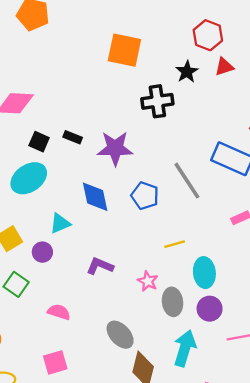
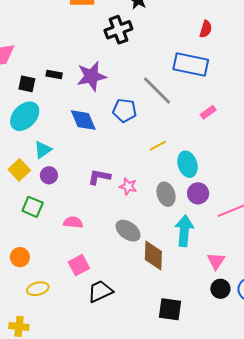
cyan triangle: (60, 223) -> (43, 150), moved
pink star: (148, 281) -> (128, 186), moved

